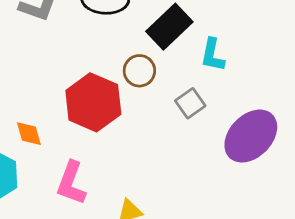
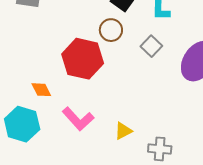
pink L-shape: (71, 183) -> (78, 119), turned -52

